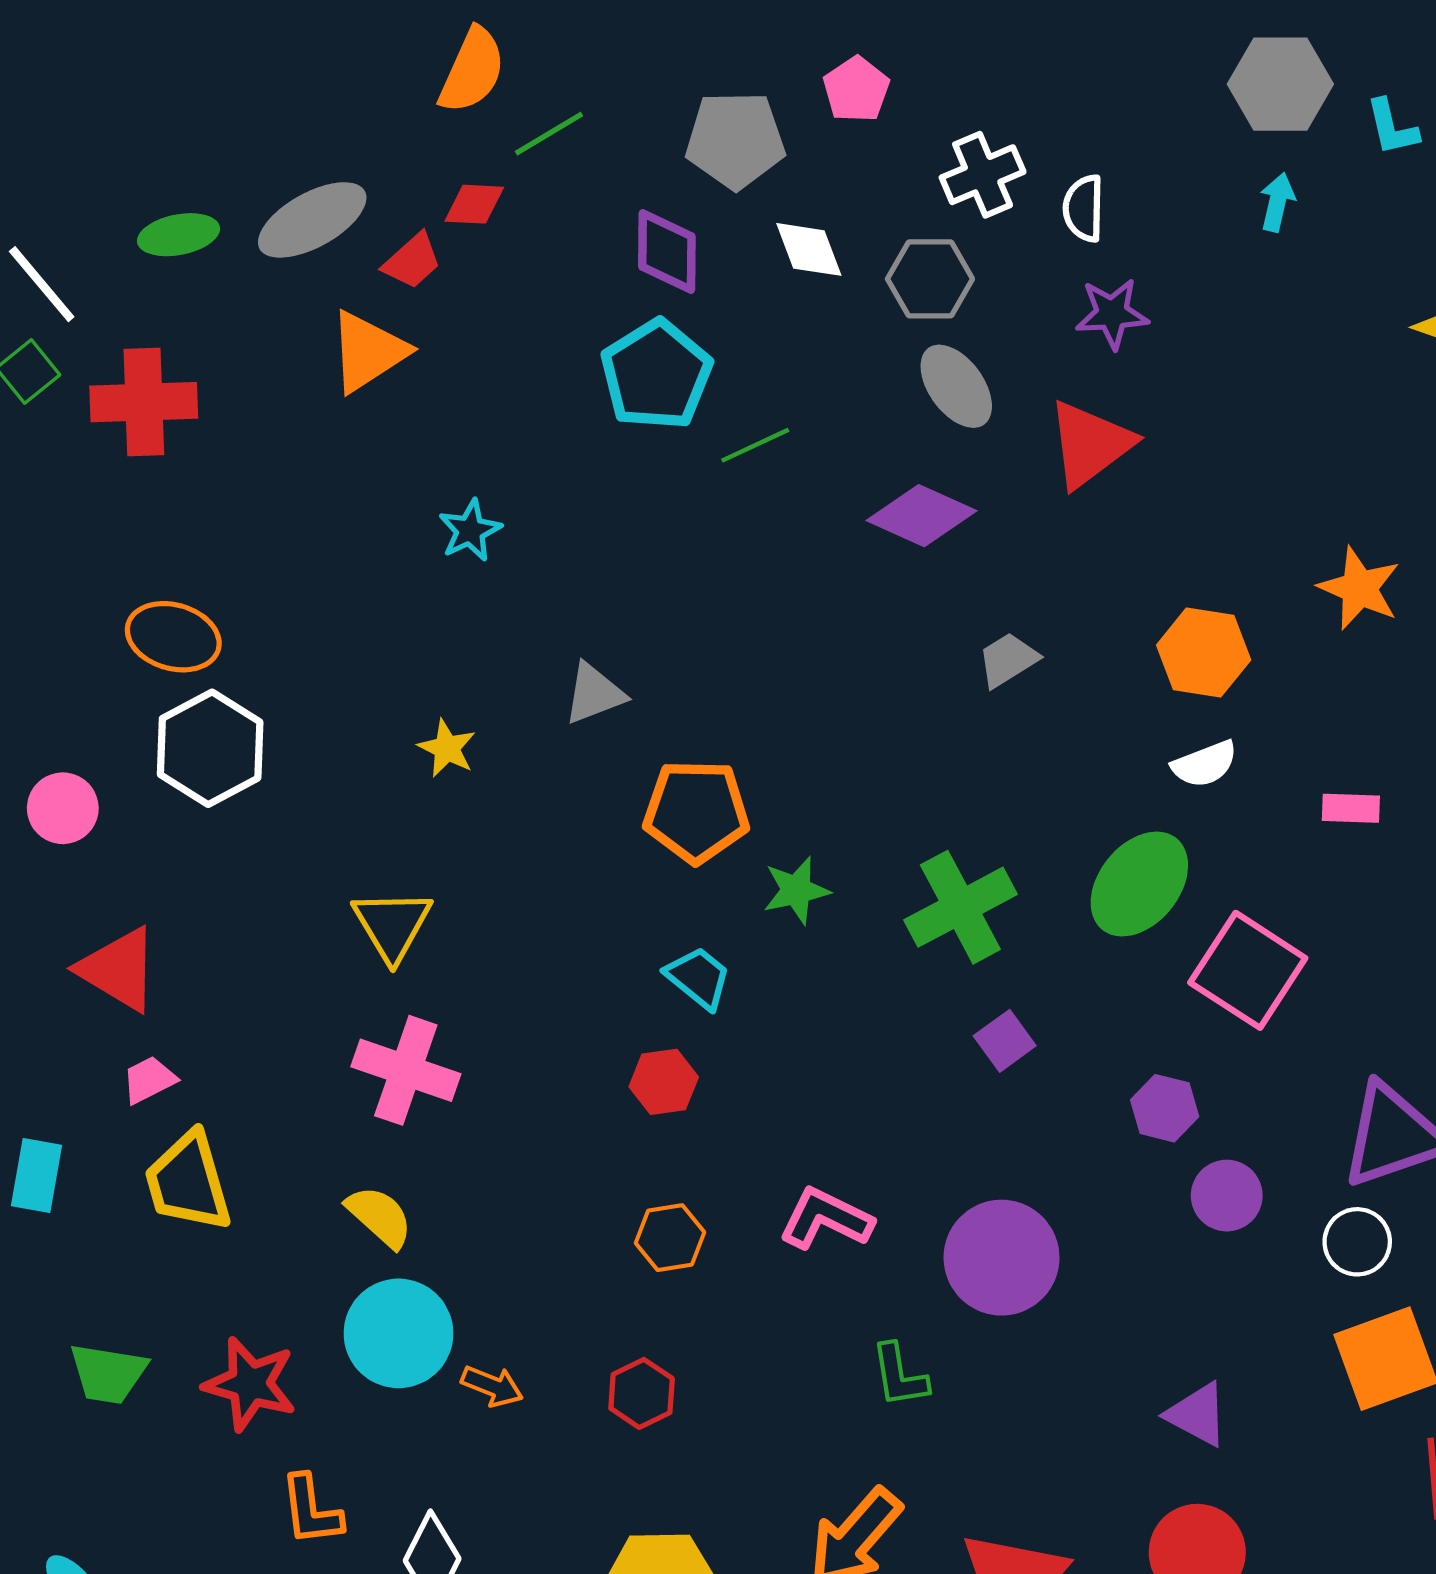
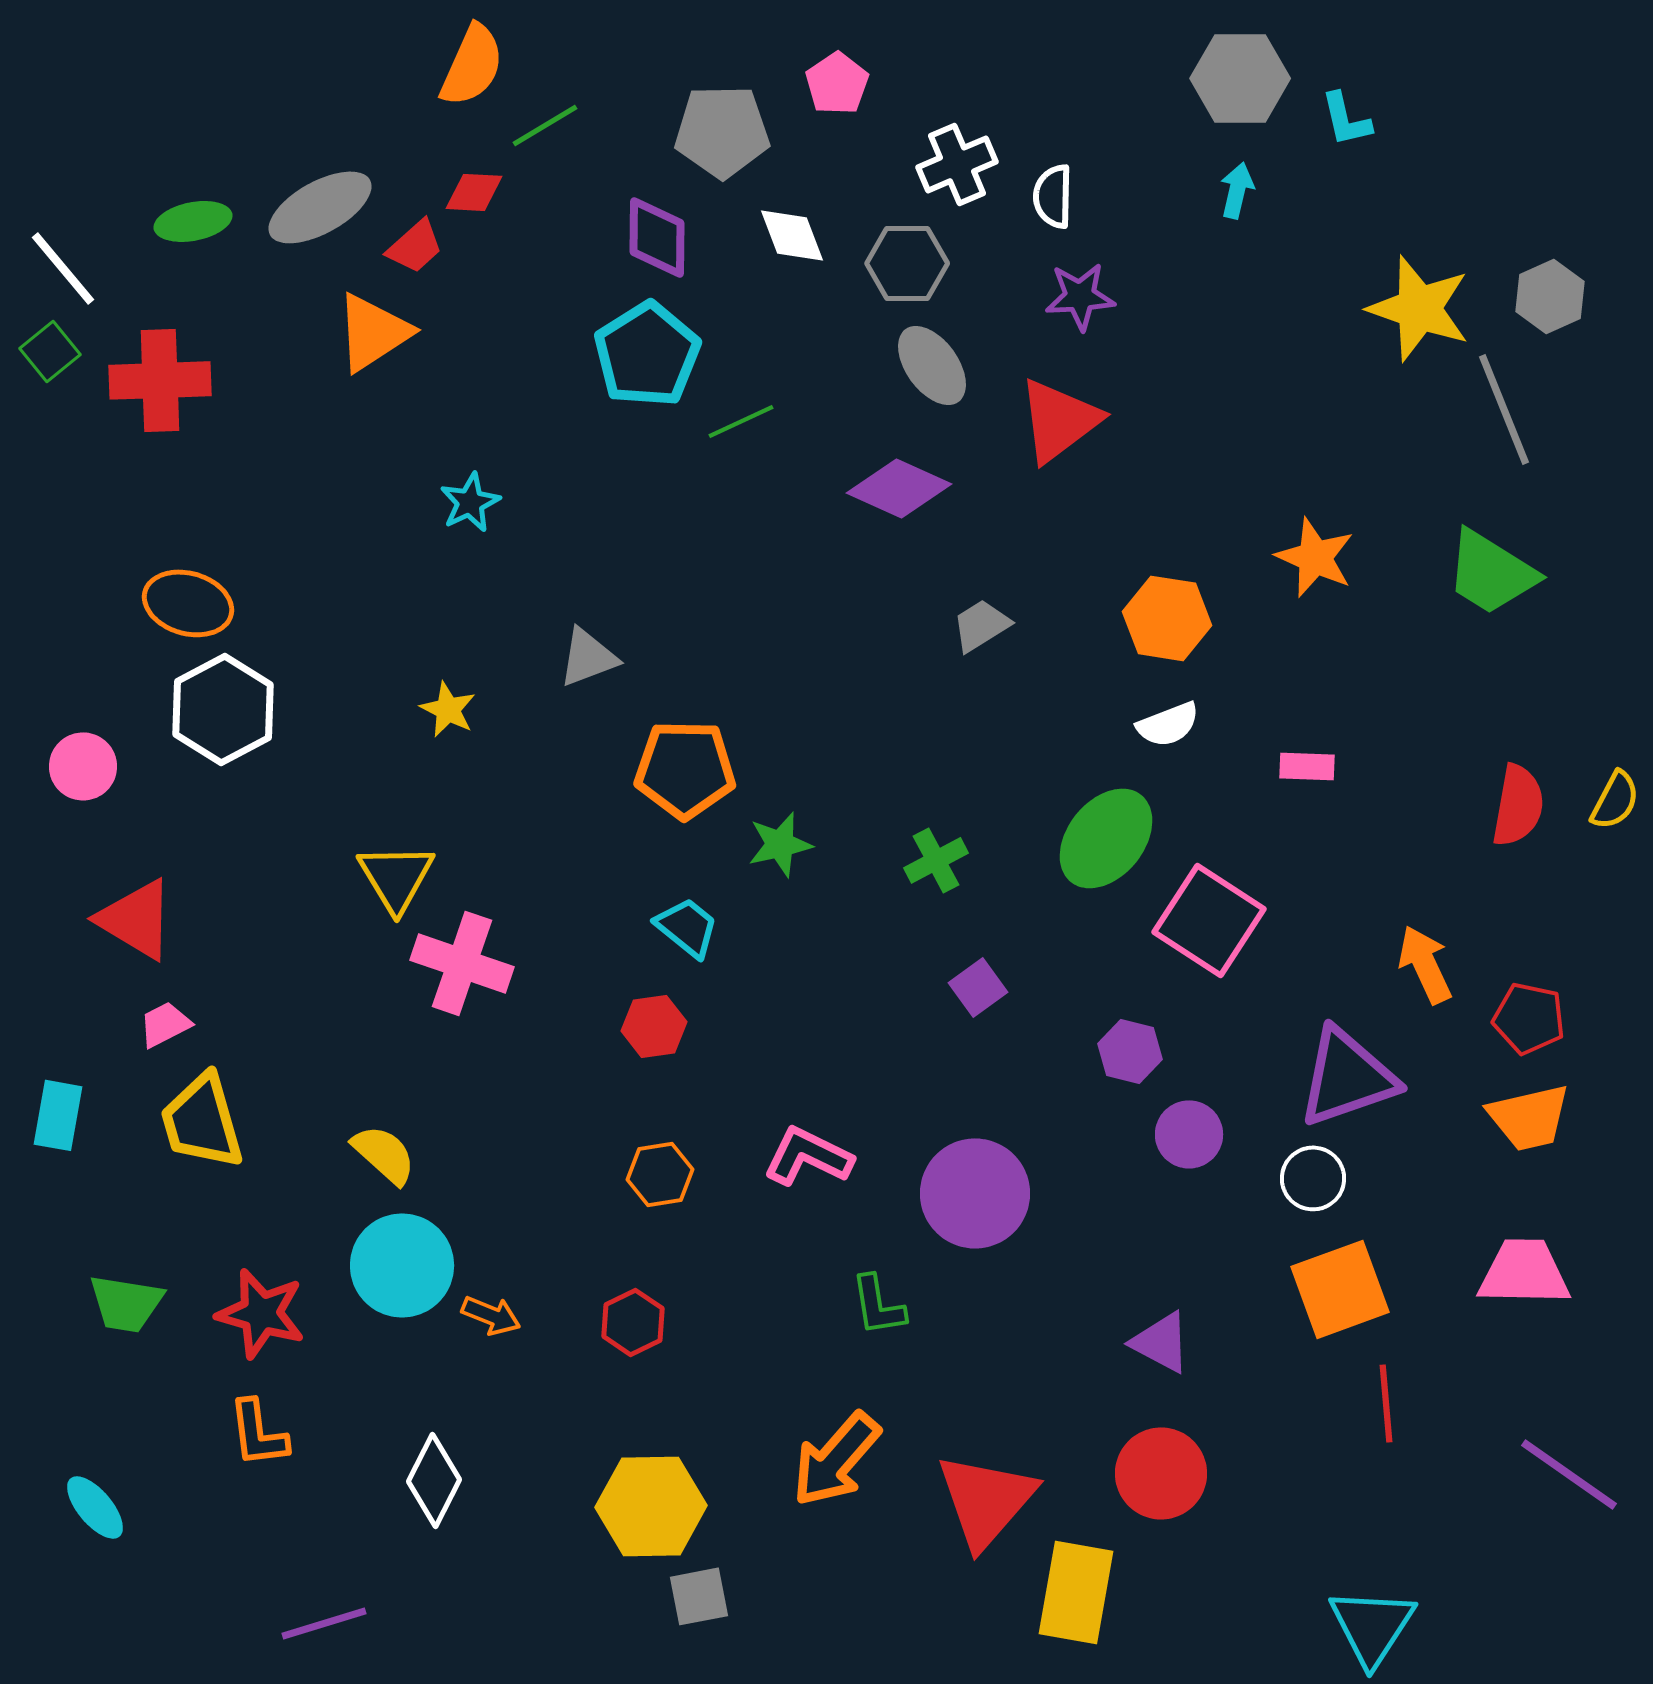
green cross: (960, 907) -> (936, 860), size x0.6
pink cross: (406, 1070) -> (462, 963), moved
orange L-shape: (311, 1510) -> (258, 1433), moved

